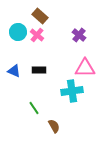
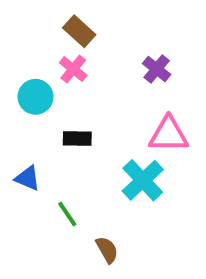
cyan circle: (18, 32) -> (35, 97), moved
blue triangle: (14, 71) -> (28, 178), moved
cyan cross: (72, 91) -> (143, 180), turned -35

